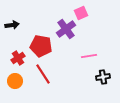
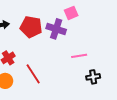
purple cross: (66, 29) -> (56, 29), turned -36
red pentagon: (41, 46) -> (31, 27), moved

